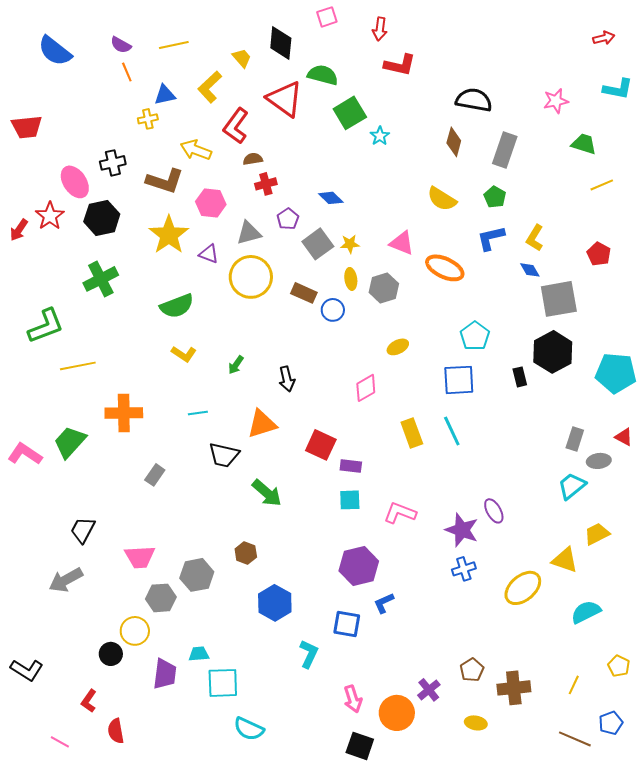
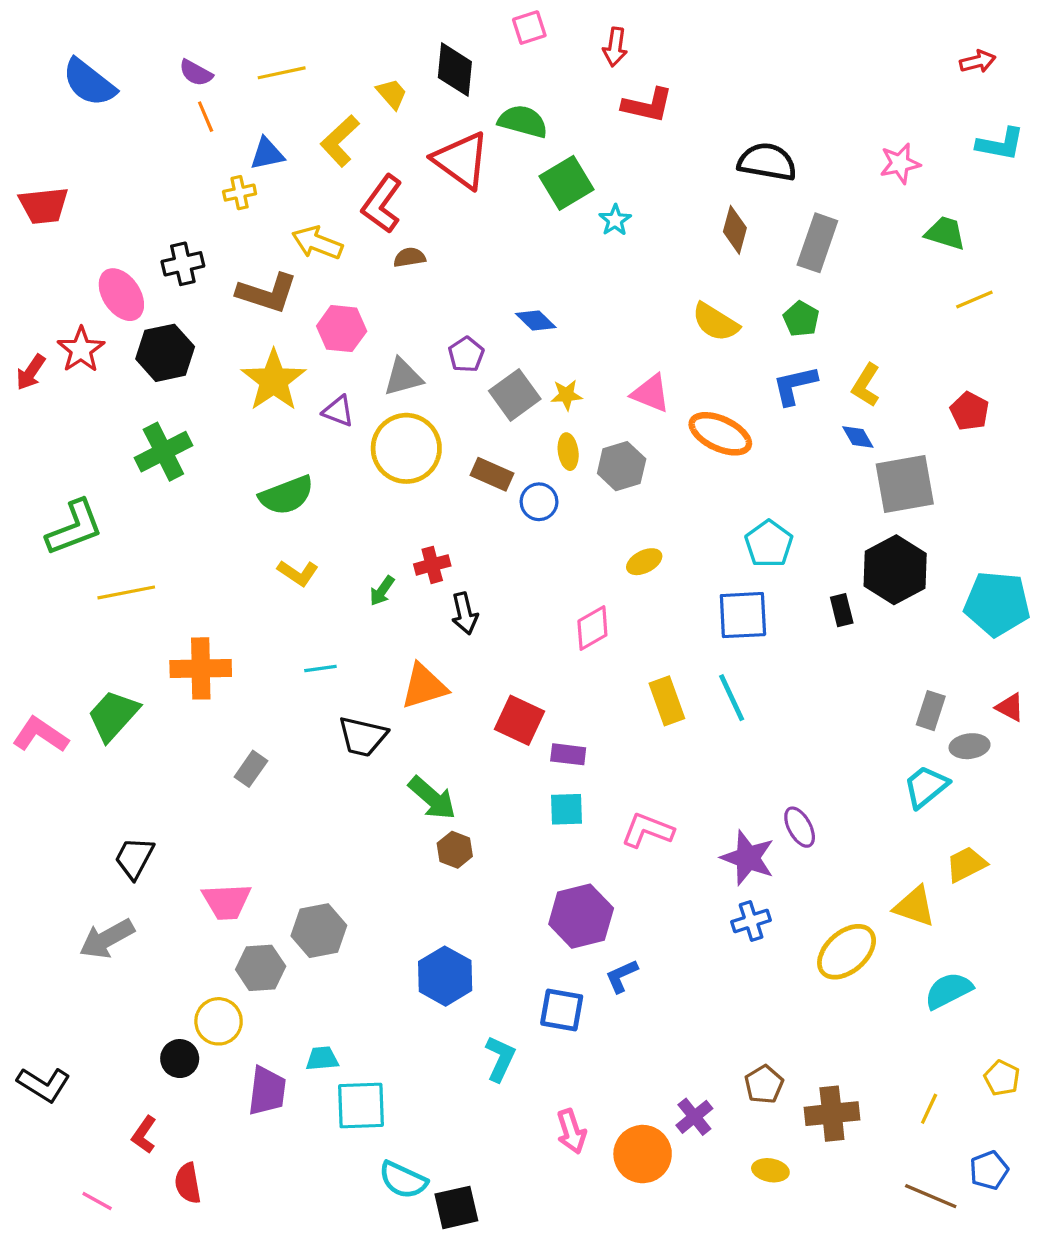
red cross: (266, 184) -> (432, 565), moved
brown hexagon: (246, 553) -> (455, 850), moved
black square: (360, 746) -> (456, 1207), moved, turned -32

